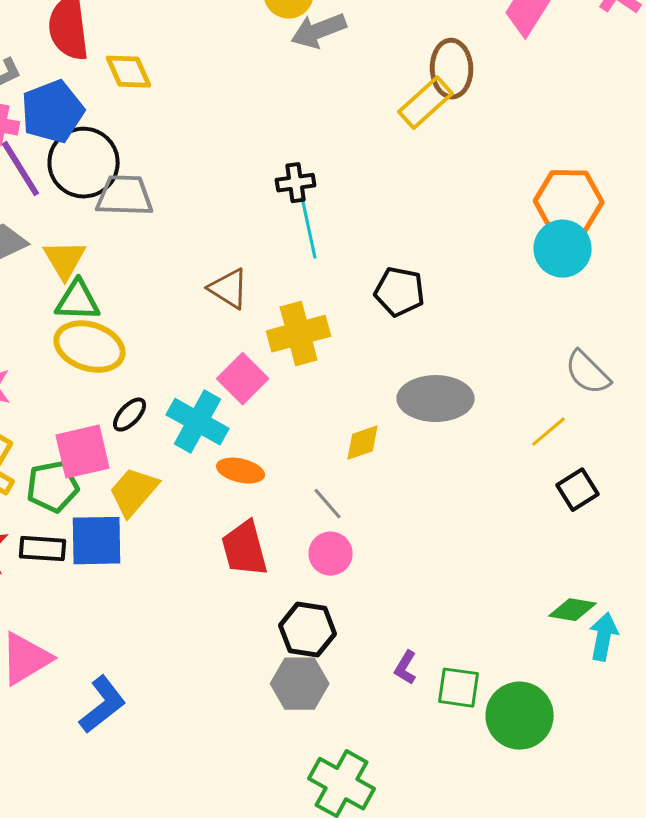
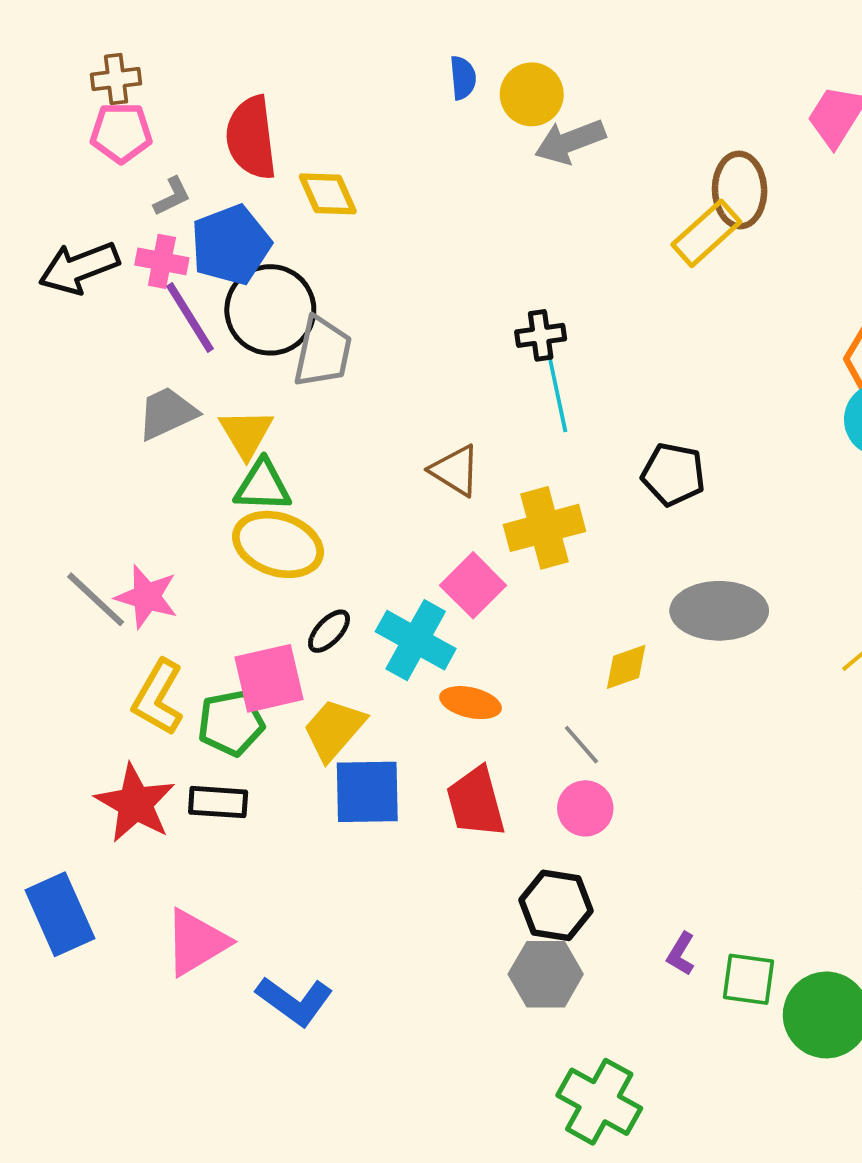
gray trapezoid: (125, 196) -> (323, 352), turned 100
blue square: (97, 541) -> (367, 792), moved
blue L-shape: (103, 705) -> (295, 1001), turned 74

